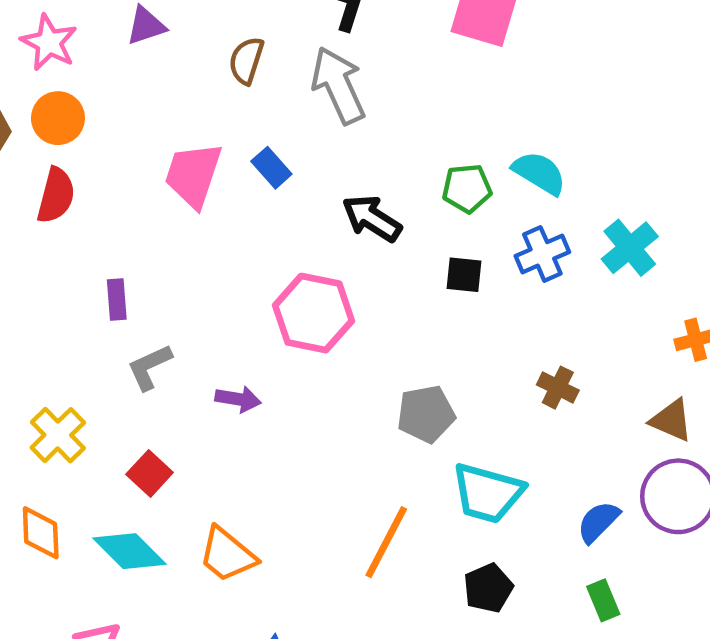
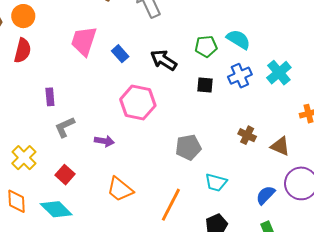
blue rectangle: (271, 168) -> (120, 54), moved
brown triangle: (671, 420) -> (280, 146), moved
cyan trapezoid: (488, 493) -> (216, 183), size x0.7
orange trapezoid: (227, 555) -> (120, 189), moved

